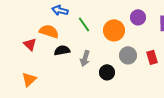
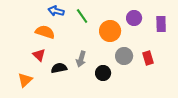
green line: (84, 24) -> (82, 16), moved
red triangle: (30, 44) -> (39, 55), moved
black semicircle: (62, 50) -> (59, 68), moved

